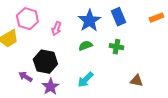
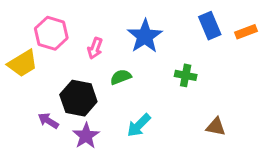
blue rectangle: (118, 17) -> (210, 26), moved
green semicircle: (85, 46) -> (121, 77), moved

